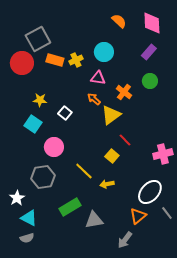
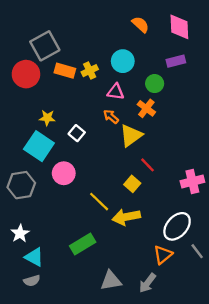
purple rectangle: (149, 52) -> (176, 61), turned 35
green circle: (150, 81) -> (155, 84), moved
cyan square: (33, 124) -> (39, 146), size x1.4
gray hexagon: (43, 177) -> (21, 185), moved
yellow arrow: (107, 184) -> (126, 217), size x1.6
gray triangle: (94, 220) -> (111, 281), moved

